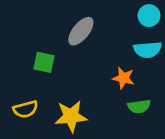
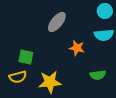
green square: (44, 62) -> (26, 57), moved
orange star: (123, 78) -> (77, 48), moved

